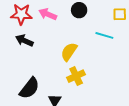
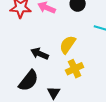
black arrow: (24, 41) -> (40, 54), moved

